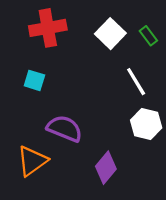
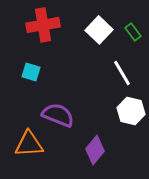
orange triangle: (32, 161) -> (29, 144), turned 32

